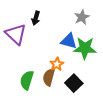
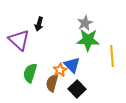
blue triangle: (69, 41) -> (72, 65), moved, turned 30
green star: (85, 48) -> (88, 40), moved
green semicircle: (27, 80) -> (30, 73), moved

